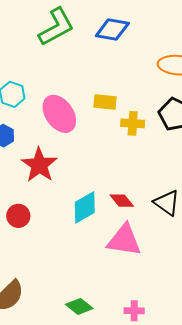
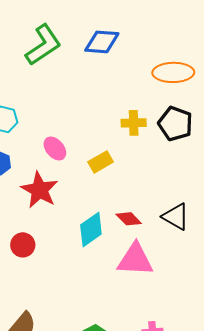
yellow rectangle: (105, 102) -> (101, 162), moved, turned -30
pink ellipse: (59, 114) -> (55, 148), moved, size x0.6
yellow cross: (133, 123) -> (134, 123), moved

